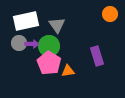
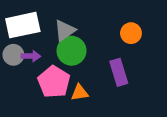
orange circle: (110, 14) -> (131, 33), moved
gray triangle: (57, 25) -> (65, 30), turned 30
green circle: (49, 46) -> (71, 51), moved

